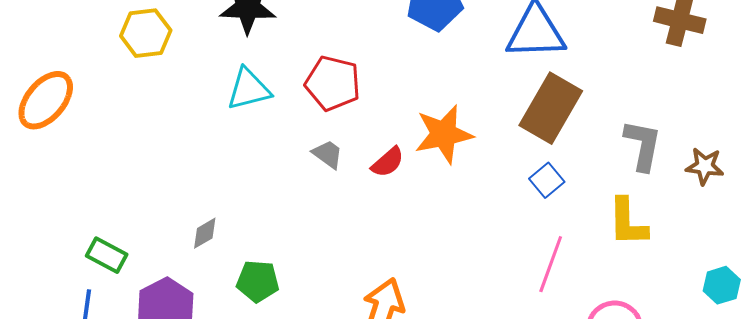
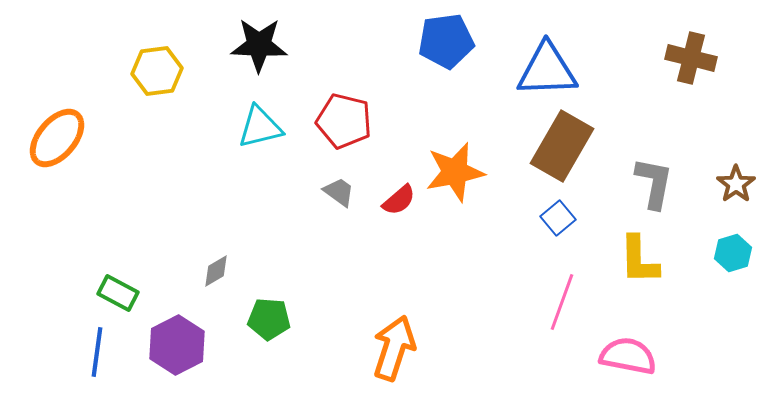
brown star: (705, 166) -> (736, 184), moved, turned 30
cyan hexagon: (722, 285) -> (733, 253), moved

